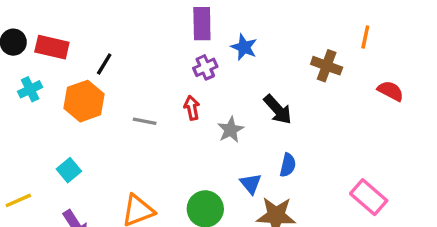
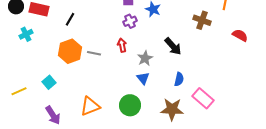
orange hexagon: (84, 101) -> (70, 51), moved
blue triangle: (251, 184) -> (143, 78), moved
pink rectangle: (369, 197) -> (203, 98), moved
yellow line: (18, 200) -> (19, 91), moved

